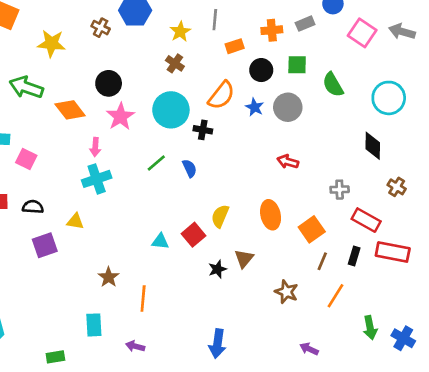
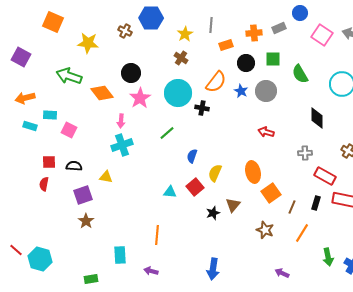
black diamond: (373, 146) -> (317, 118), moved
blue semicircle: (190, 168) -> (192, 156), moved, turned -136
orange square: (312, 229) -> (271, 193), moved
brown star: (109, 277) -> (86, 221), moved

